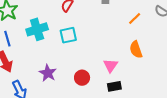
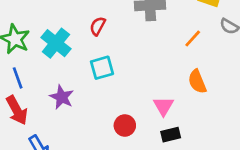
cyan cross: (37, 29) -> (56, 43), moved, turned -30
purple star: (48, 73) -> (62, 97), moved

